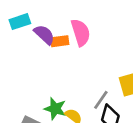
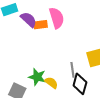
gray line: (101, 100) -> (73, 70), turned -42

